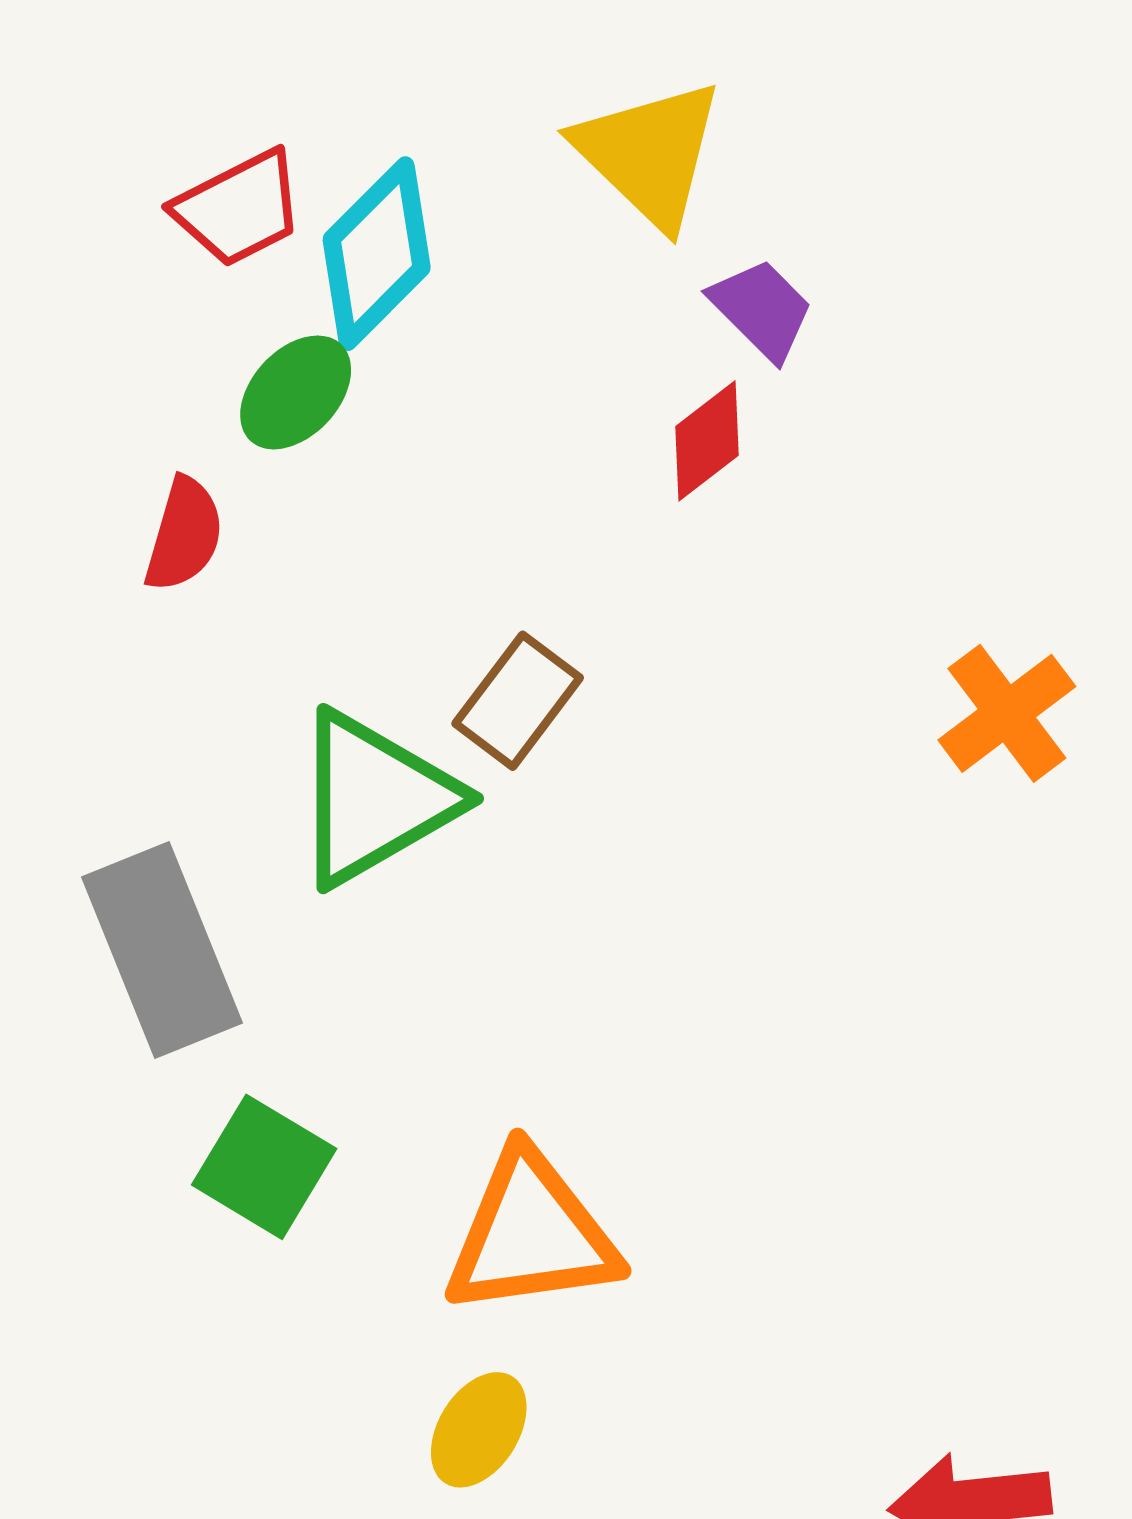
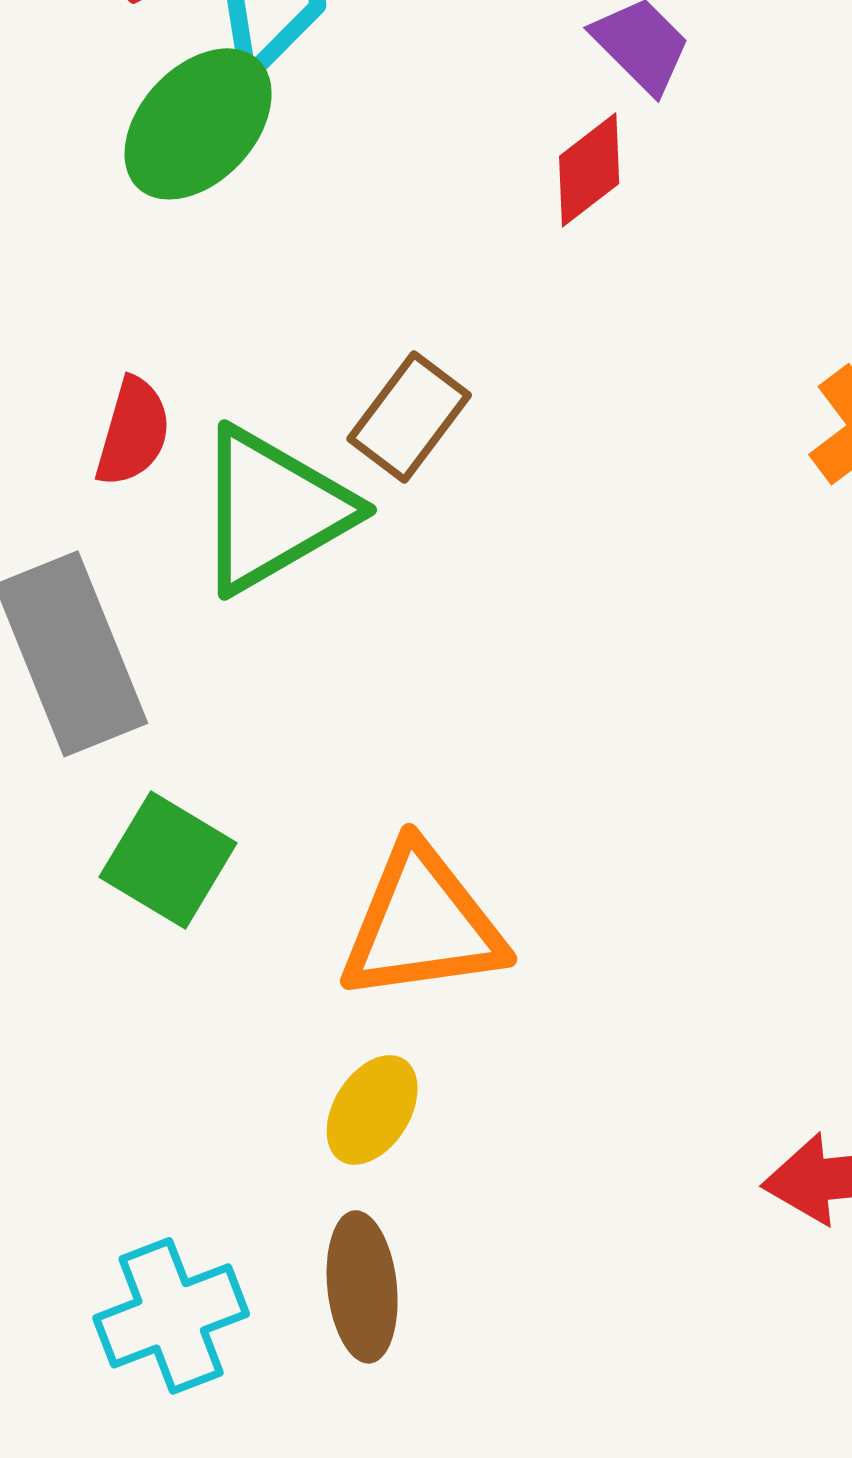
green ellipse: (296, 392) -> (198, 124), size x1.4
red semicircle: (184, 534) -> (133, 432), moved

